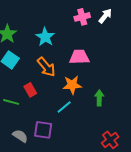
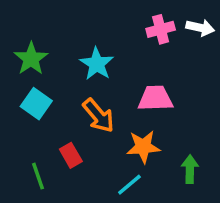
white arrow: (105, 16) -> (200, 28), turned 63
green line: (11, 102) -> (38, 176), turned 56

